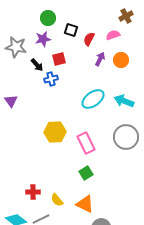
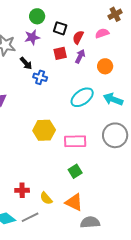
red square: (59, 59) -> (60, 53), moved
purple arrow: (100, 59) -> (80, 56), moved
orange circle: (121, 60) -> (105, 66), moved
blue cross: (51, 79) -> (40, 77), turned 32
pink rectangle: (86, 143) -> (75, 141), turned -65

